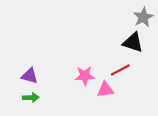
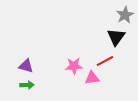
black triangle: (133, 42) -> (116, 37), turned 48

